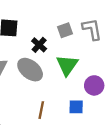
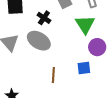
green triangle: (67, 65) -> (85, 24), moved

